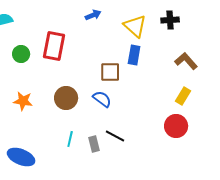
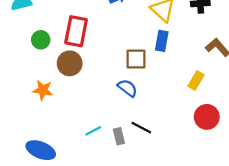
yellow rectangle: (183, 96) -> (196, 80), moved
brown circle: (66, 98) -> (70, 63), moved
cyan line: (70, 139) -> (93, 131), turned 49

